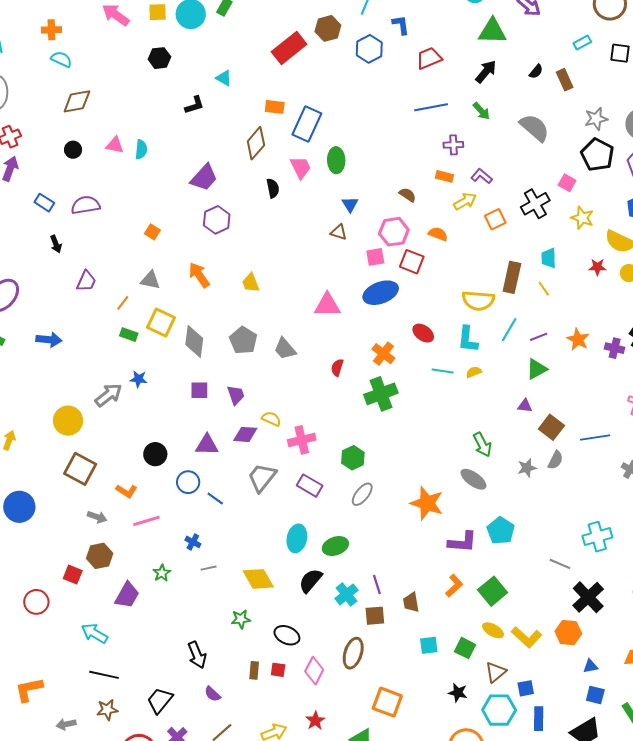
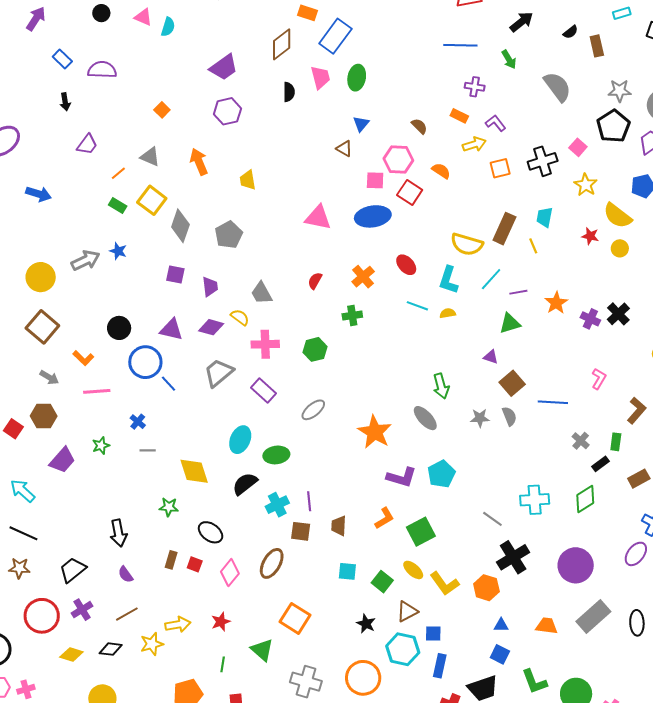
gray trapezoid: (285, 349) -> (262, 293), moved
green cross: (381, 394) -> (352, 315), size x0.6
green hexagon: (353, 458) -> (315, 349), moved
gray semicircle: (555, 460) -> (509, 416), turned -60
blue circle: (188, 482) -> (145, 362), size x1.4

